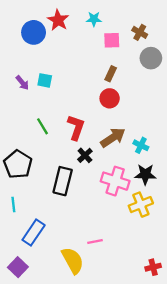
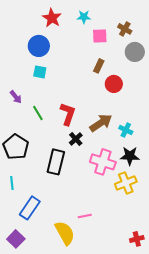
blue circle: (34, 32) -> (39, 46), moved
purple arrow: (22, 83) -> (16, 97), moved
red circle: (110, 98) -> (114, 84), moved

